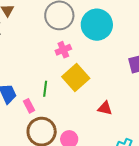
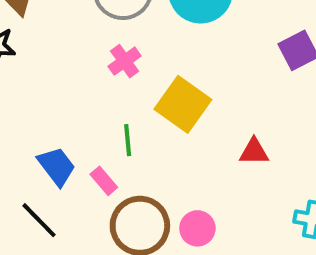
pink cross: (63, 50) -> (125, 61), moved

